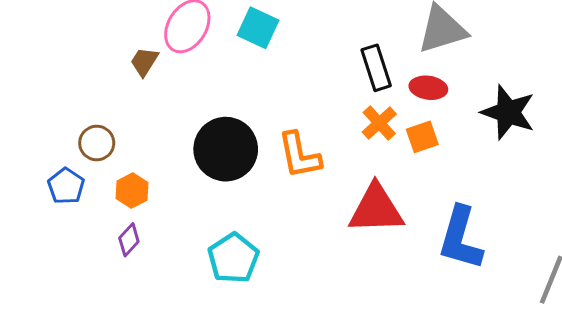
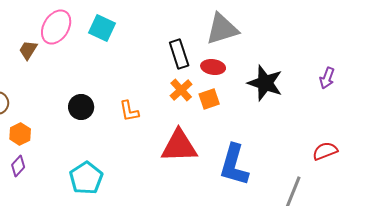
black circle: (226, 149) -> (81, 107), size x0.6
orange L-shape: (299, 155) -> (129, 111), size x0.7

